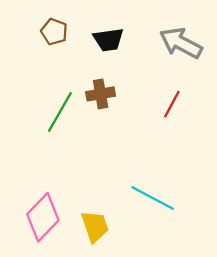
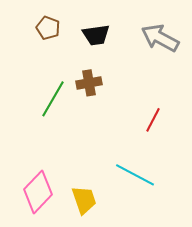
red line: (172, 104) -> (153, 120), moved

